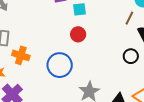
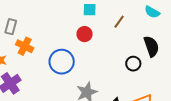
brown line: (129, 18) -> (119, 22), moved

